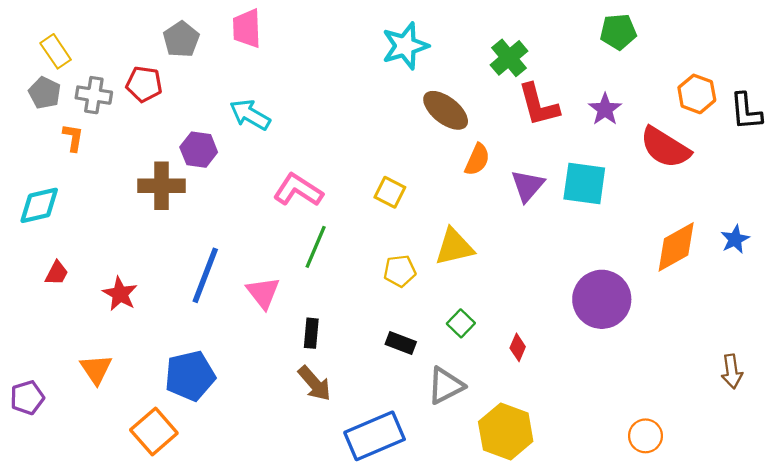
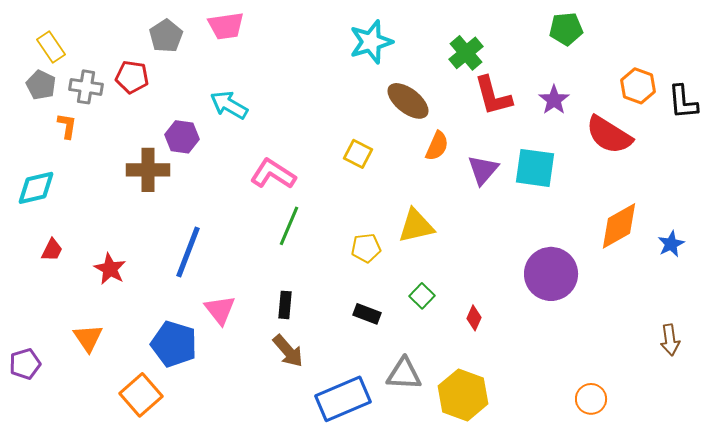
pink trapezoid: (247, 28) -> (226, 26), turned -96
yellow square: (390, 192) -> (358, 154), moved
blue star: (735, 239) -> (671, 244), moved
pink triangle: (263, 293) -> (220, 310), moved
blue pentagon: (190, 376) -> (174, 344), turned 30
gray triangle: (446, 386) -> (404, 374), moved, turned 30

